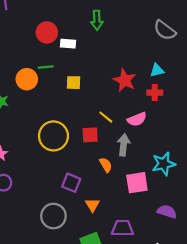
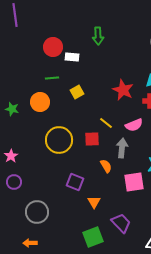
orange circle: (27, 79) -> (40, 102), moved
yellow square: (73, 83) -> (77, 92), turned -32
gray circle: (53, 216) -> (37, 212), moved
purple trapezoid: (122, 228) -> (121, 223), turned 45

